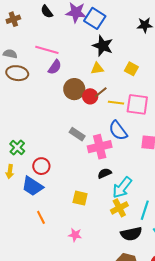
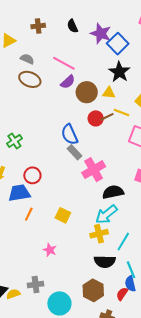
brown circle: (74, 89) -> (87, 92), moved
yellow line: (116, 103) -> (122, 112), moved
blue semicircle: (118, 131) -> (70, 134), moved
pink cross: (100, 147) -> (94, 170), turned -30
green cross: (17, 148) -> (14, 141), moved
black semicircle: (105, 173) -> (113, 192), moved, size x1.5
blue trapezoid: (32, 186) -> (19, 193), turned 125
orange line: (41, 217) -> (29, 214), moved, turned 40

